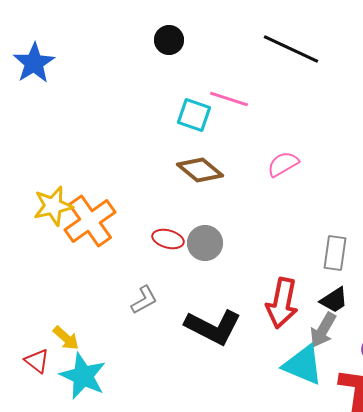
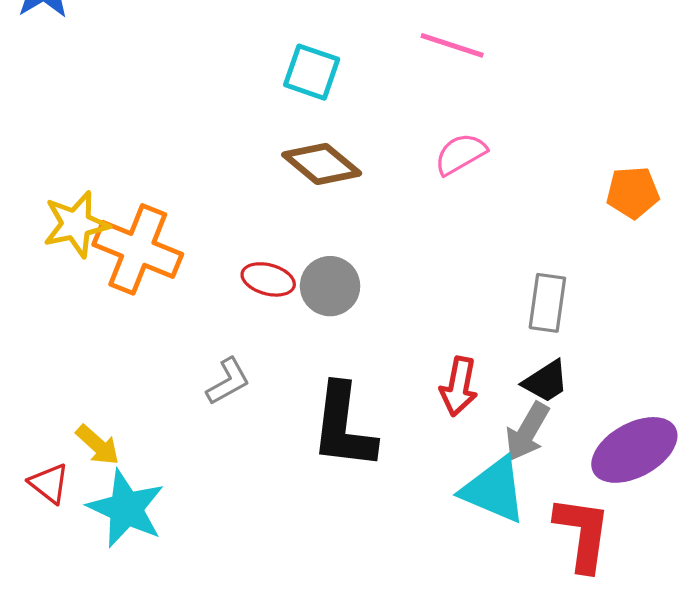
pink line: (229, 99) -> (452, 45), moved
orange cross: (90, 221) -> (138, 249), turned -33
red arrow: (282, 303) -> (459, 386), size x0.7
black L-shape: (213, 327) -> (343, 427), turned 70

